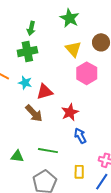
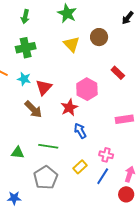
green arrow: (31, 28) -> (25, 17), moved
pink hexagon: (87, 73) -> (87, 89), moved
red triangle: (45, 92) -> (44, 87), turned -30
yellow rectangle: (79, 172) -> (80, 167), turned 48

